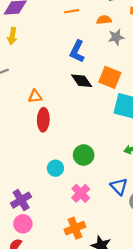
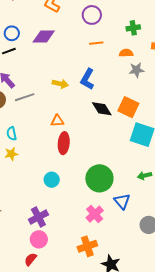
yellow arrow: (12, 36) -> (60, 84), moved, turned -91
blue L-shape: (77, 51) -> (87, 79), moved
green circle: (84, 155) -> (99, 178), size x1.4
cyan circle: (55, 168) -> (52, 180), moved
blue triangle: (119, 187) -> (122, 201), moved

